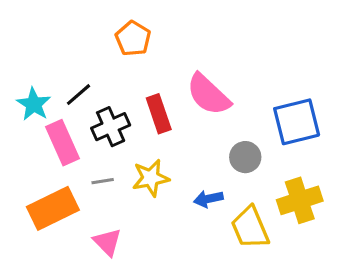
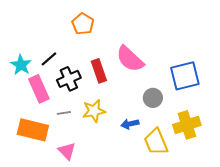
orange rectangle: (53, 208) -> (33, 130), turned 40

